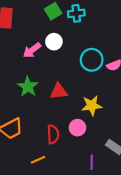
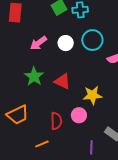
white circle: (54, 42) -> (66, 43), moved
cyan circle: (92, 60) -> (92, 40), moved
red triangle: (59, 91) -> (62, 81), turned 30

